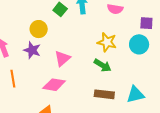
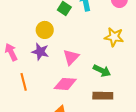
green arrow: (103, 65) -> (102, 71), moved
brown rectangle: (104, 94) -> (103, 96), moved

